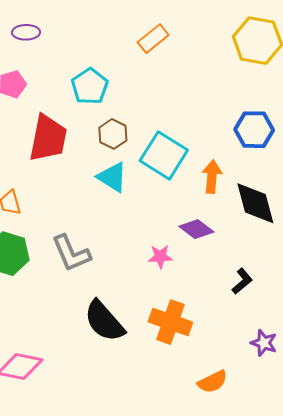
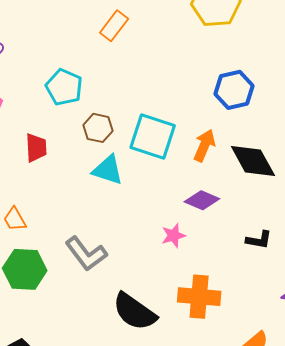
red trapezoid: (48, 138) -> (36, 148), size x0.6
orange arrow: (212, 177) -> (204, 145), turned 32
black L-shape: (242, 281) -> (259, 240), turned 64

